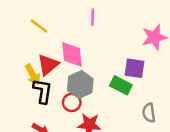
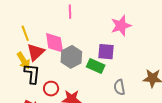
yellow line: (39, 26) -> (25, 33), moved, turned 35
gray hexagon: (80, 85) -> (71, 57), moved
red circle: (72, 102) -> (51, 89), moved

